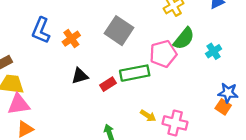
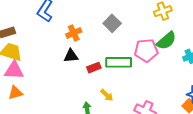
gray square: (119, 31) -> (112, 23), size x0.7
orange cross: (71, 39) -> (74, 33), moved
yellow arrow: (148, 116) -> (107, 95), moved

